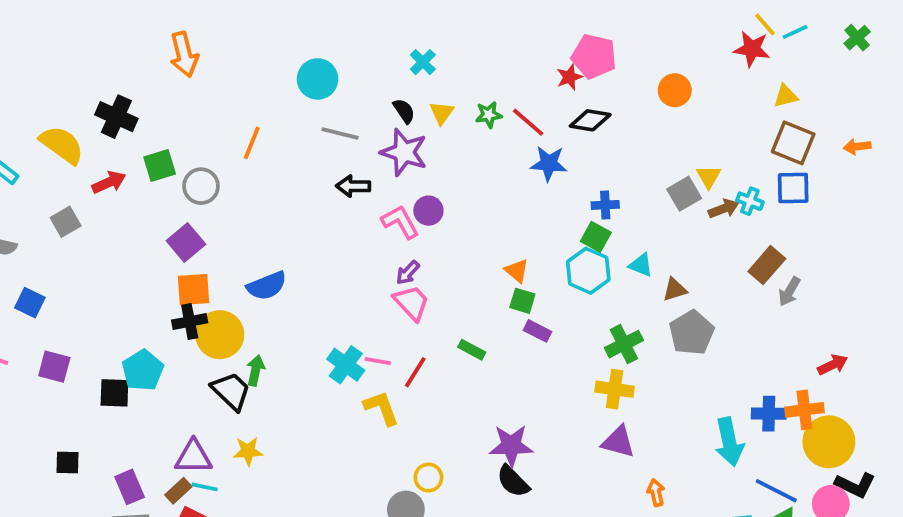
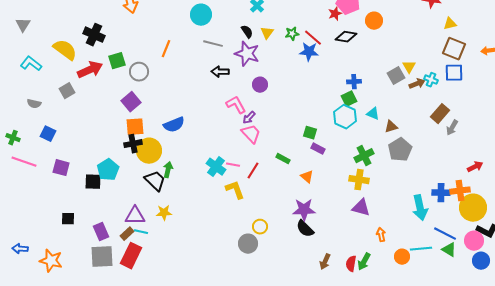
orange circle: (675, 90) -> (374, 21), moved
blue star: (549, 164) -> (309, 52), moved
red arrow: (109, 182) -> (90, 70), size x1.4
pink L-shape: (400, 222) -> (236, 105), moved
green square: (596, 237) -> (349, 99), turned 35
orange triangle: (517, 271) -> (307, 177), moved

